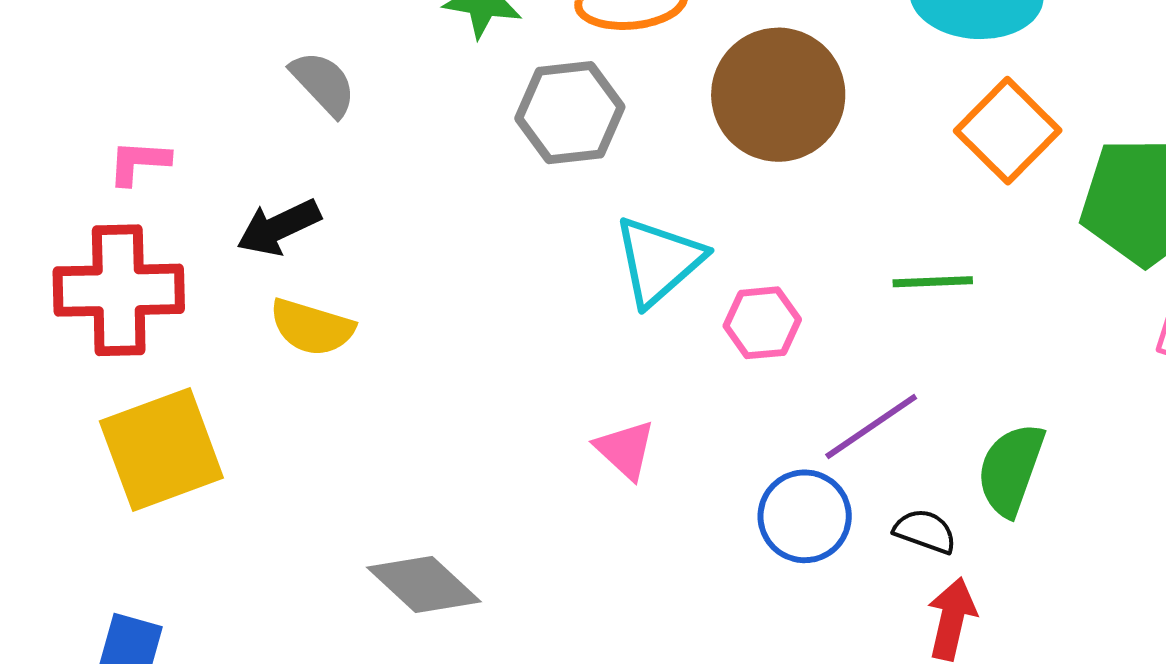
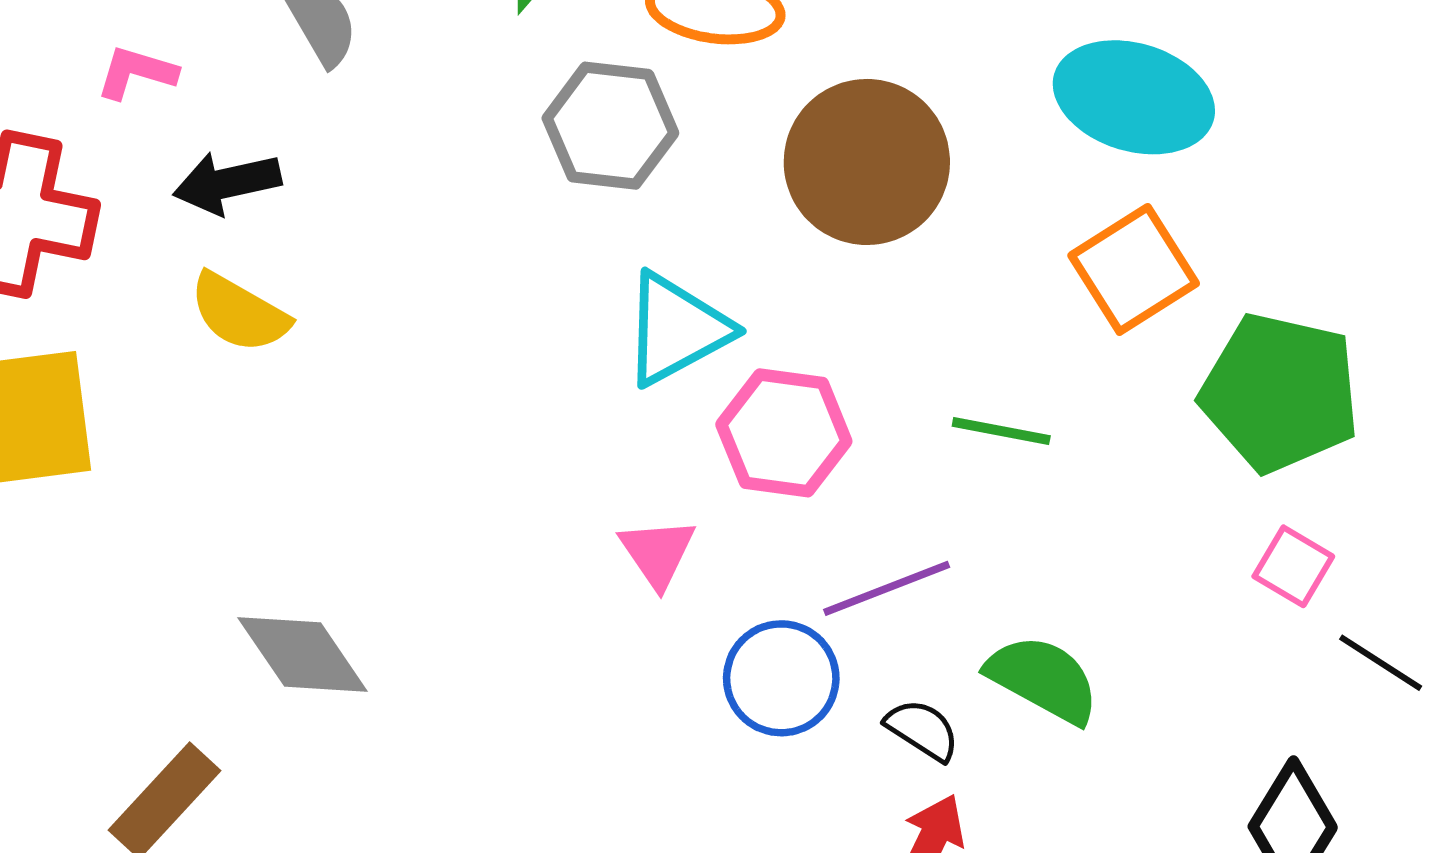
pink L-shape: (139, 162) -> (136, 72), moved
pink hexagon: (762, 323) -> (784, 433), size x1.4
pink triangle: (625, 450) -> (658, 553), moved
green semicircle: (1011, 469) -> (1043, 679), turned 86

